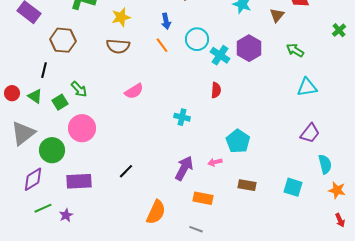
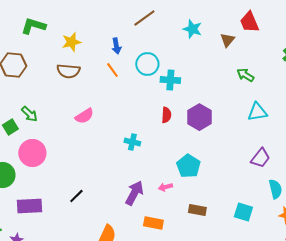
purple hexagon: (249, 48) -> (199, 117), moved
cyan cross: (220, 55) -> (170, 80), turned -30

